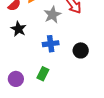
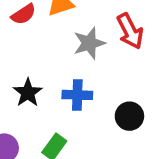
black star: (19, 29) -> (28, 93), moved

